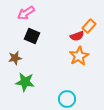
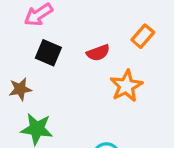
red semicircle: (77, 36) -> (98, 53), moved

